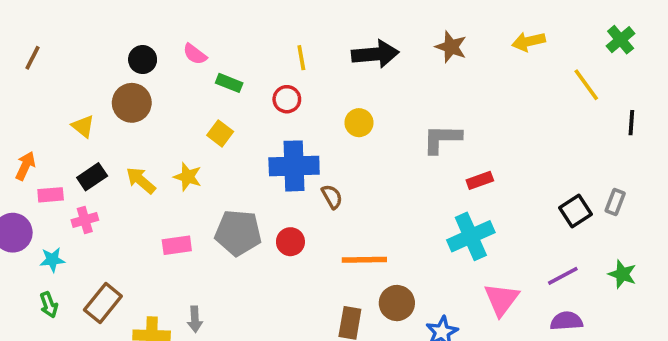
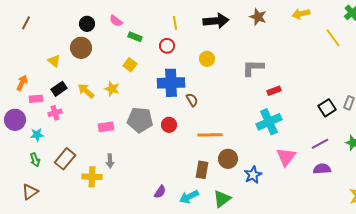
gray arrow: (195, 319) -> (110, 161), moved

